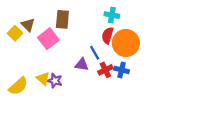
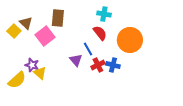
red semicircle: (108, 35) -> (100, 33), turned 126
orange circle: (126, 43) -> (130, 40), moved
purple triangle: (82, 65) -> (76, 60), turned 40
purple star: (55, 81) -> (32, 65), moved

